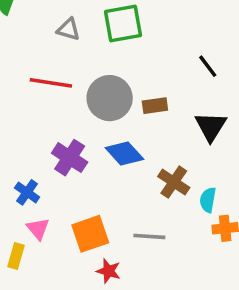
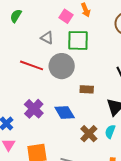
gray circle: (110, 98) -> (62, 66), moved
cyan semicircle: (208, 200) -> (110, 132), moved

